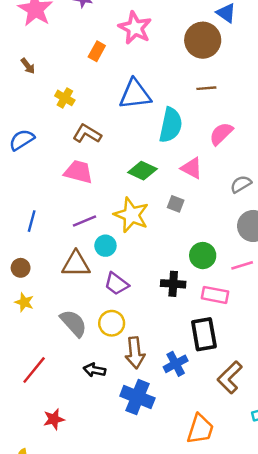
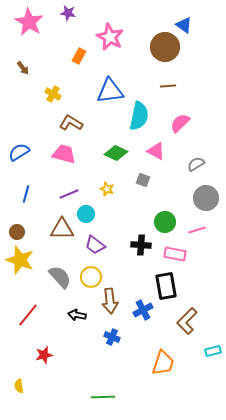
blue semicircle: (22, 140) -> (19, 152), moved
yellow star: (131, 215) -> (107, 189), size x0.5
yellow star: (24, 302) -> (20, 260), size x1.8
blue cross: (137, 397) -> (112, 337), size x0.6

